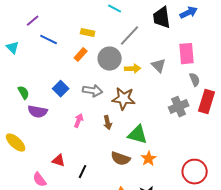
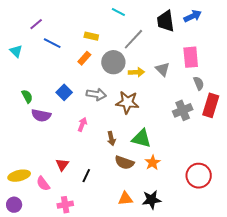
brown arrow: (108, 123) -> (111, 138), moved
yellow ellipse: (16, 143) -> (19, 176), moved, turned -55
red triangle: (59, 161) -> (62, 165), turned 48

